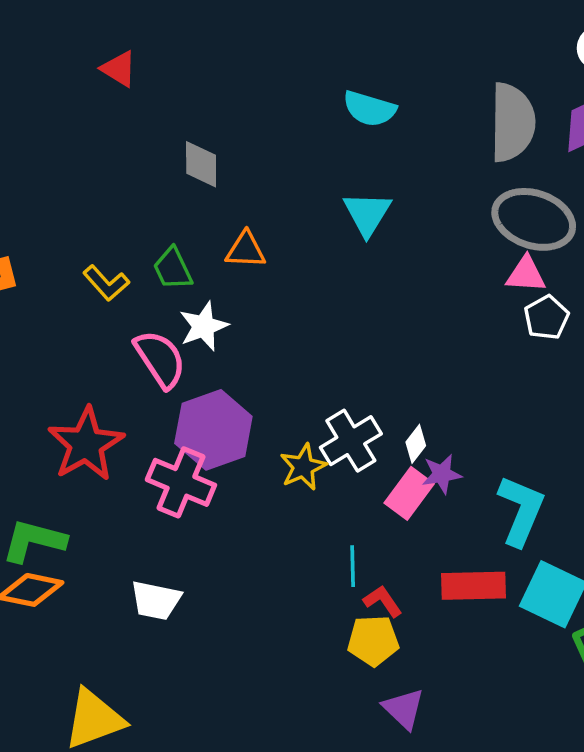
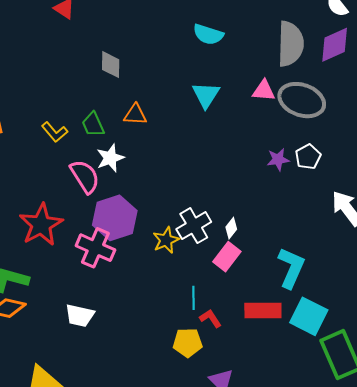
pink triangle: (526, 274) -> (264, 91), moved
purple star: (442, 474) -> (278, 159), moved
yellow pentagon: (373, 641) -> (188, 343), moved

